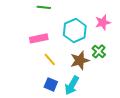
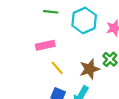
cyan hexagon: (75, 30) -> (84, 20), moved

